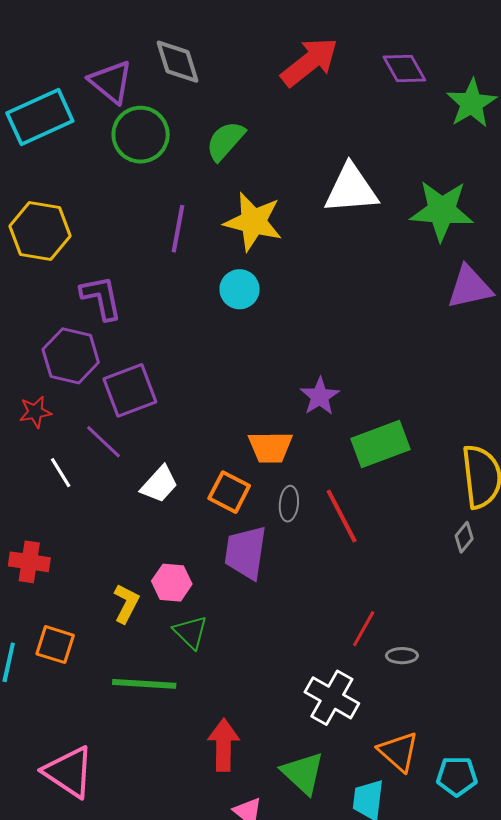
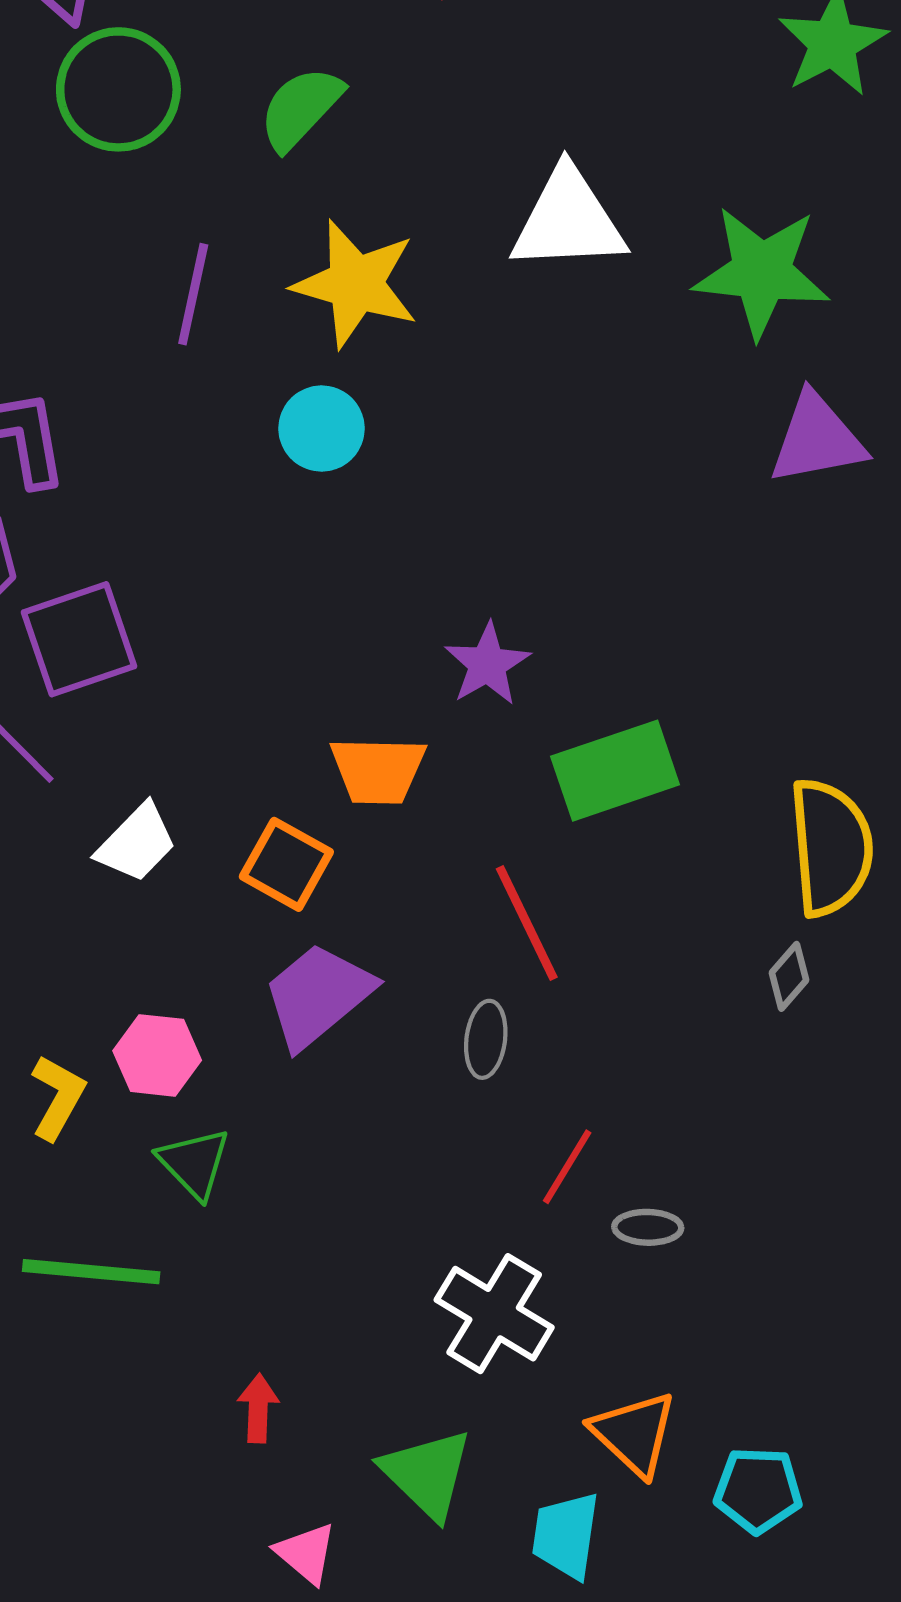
gray ellipse: (289, 504) -> (486, 1039), moved
purple trapezoid: (246, 553) -> (318, 995), turned 40
red arrow: (224, 745) -> (258, 1408), size x0.6

